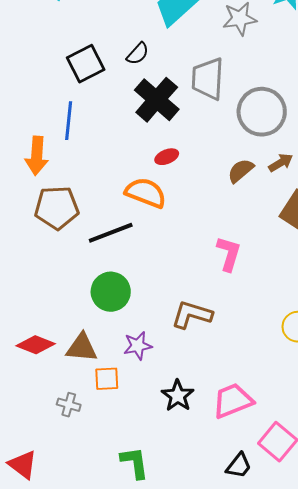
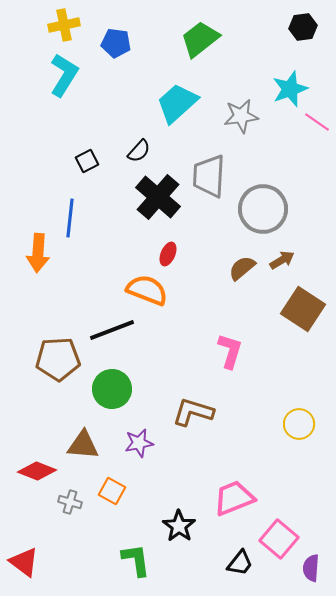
black square: (86, 64) -> (87, 161), size x0.6
red ellipse: (167, 157) -> (168, 254), turned -45
brown pentagon: (57, 208) -> (58, 359), moved
red diamond: (36, 345) -> (37, 471), moved
orange square: (107, 379) -> (112, 491), moved, turned 32
black star: (178, 396) -> (179, 526), moved

